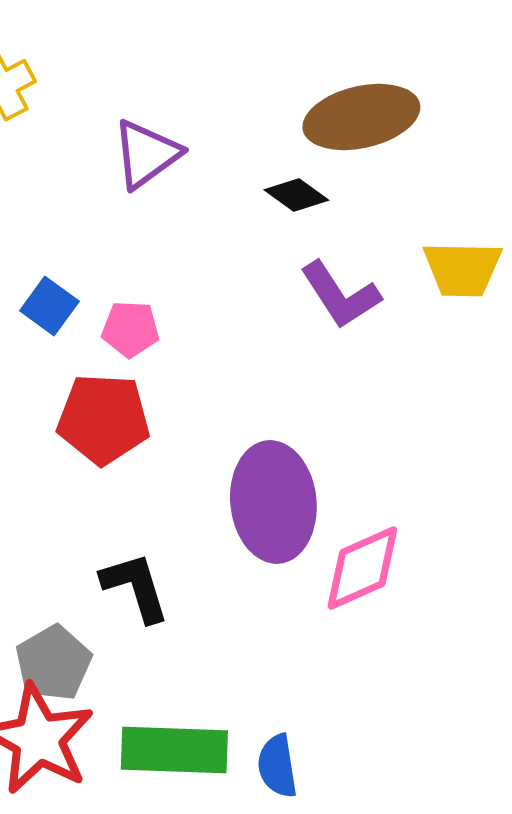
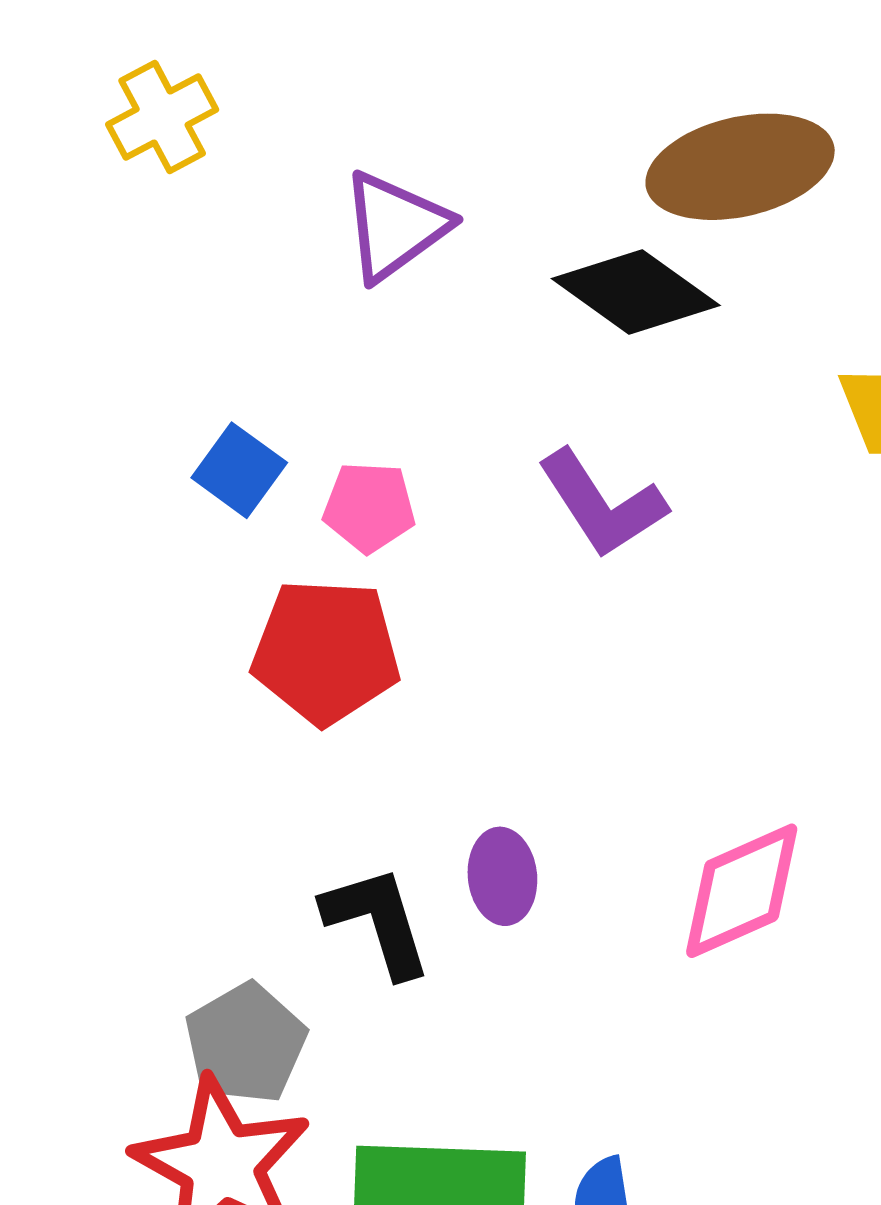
black diamond: (296, 195) -> (636, 292), size x1.6
purple L-shape: (340, 295) -> (602, 504), moved
purple ellipse: (273, 502) -> (502, 876), moved, size x0.5

